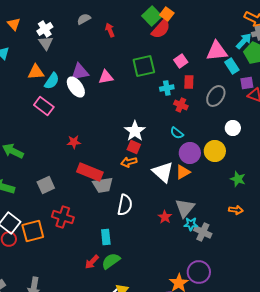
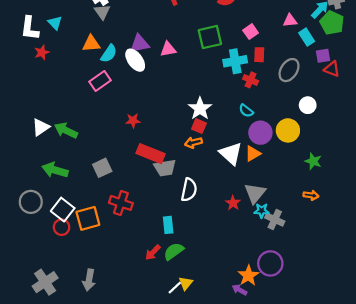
pink triangle: (217, 51) -> (290, 21), size x0.6
cyan cross: (167, 88) -> (235, 61), size x1.5
pink rectangle: (44, 106) -> (100, 81), turned -72

